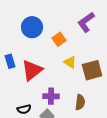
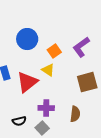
purple L-shape: (86, 22) -> (81, 47), moved
yellow triangle: (70, 62) -> (48, 70), moved

